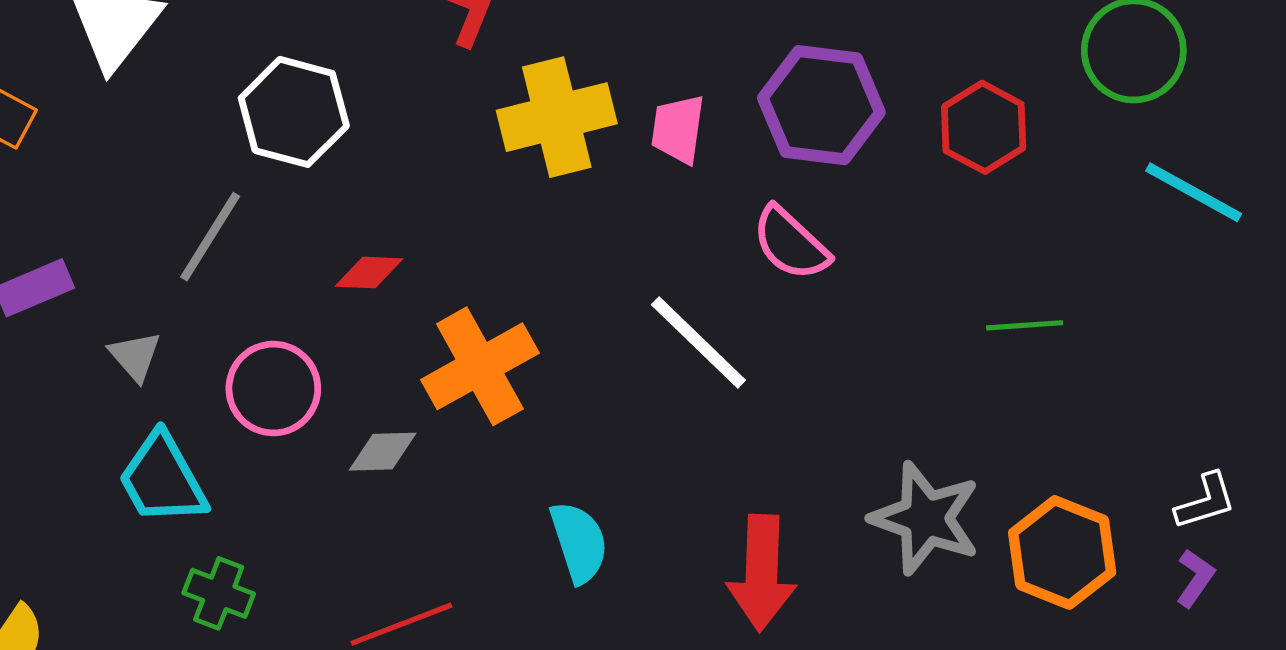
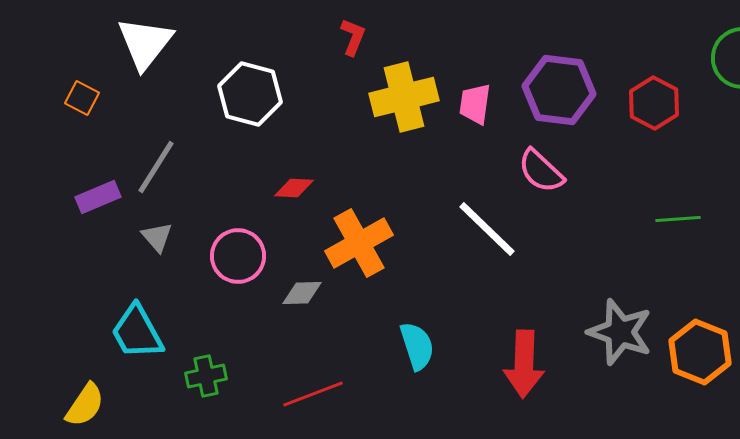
gray line: (210, 237) -> (156, 167), moved
cyan trapezoid: (162, 479) -> (137, 332), moved
green cross: (219, 593) -> (206, 376), turned -33

